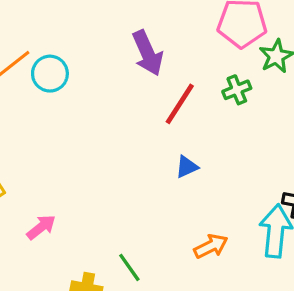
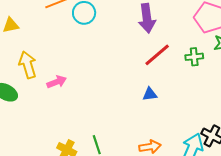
pink arrow: (41, 227) -> (57, 82), moved

